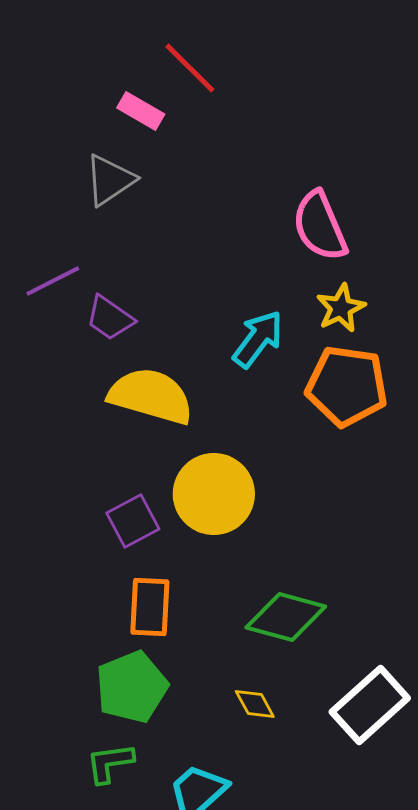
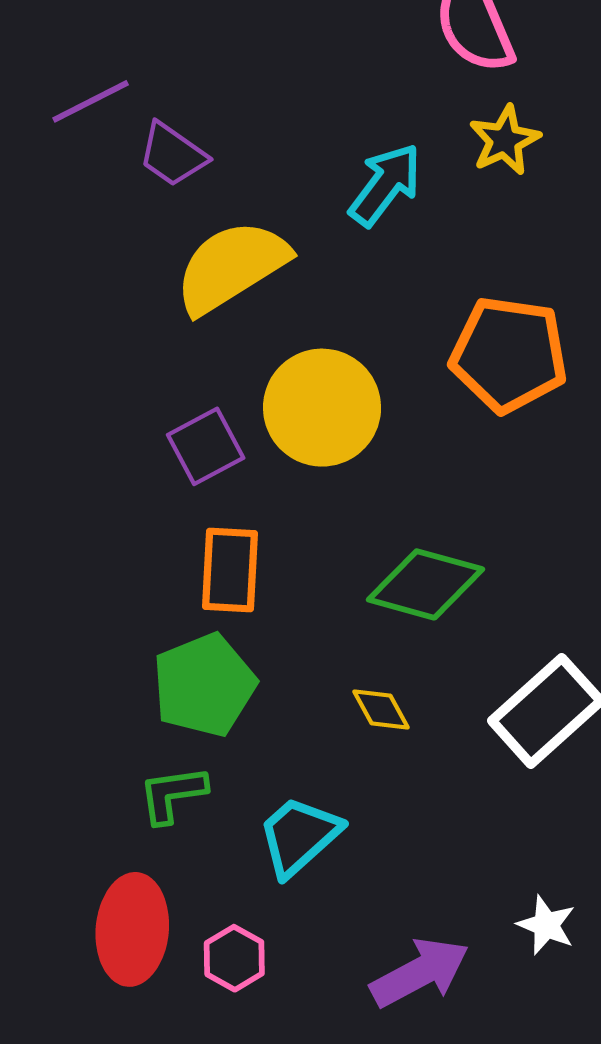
orange pentagon: (347, 386) -> (509, 354), moved
yellow semicircle: (151, 396) -> (231, 267), turned -48

